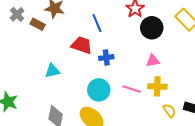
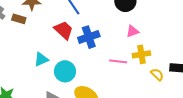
red trapezoid: (82, 45) -> (64, 30), turned 35
blue cross: (106, 58) -> (89, 37), size x1.5
cyan circle: (99, 90) -> (65, 71), moved

